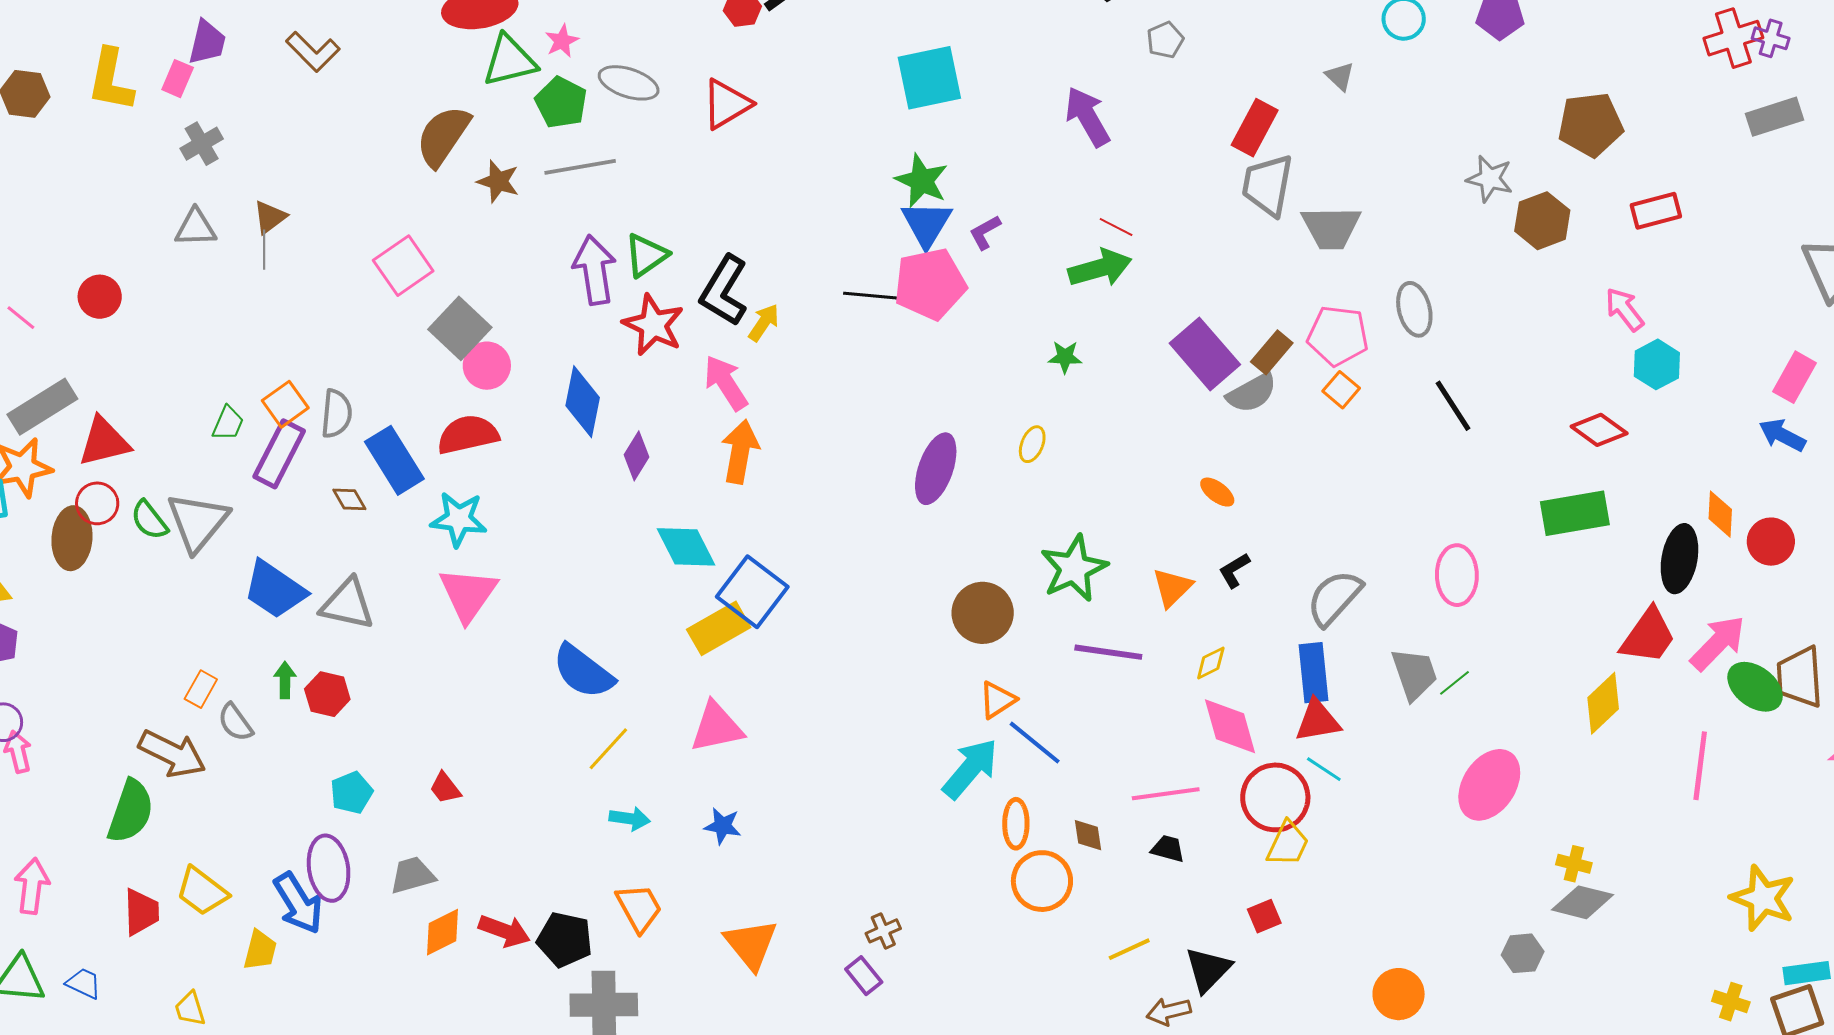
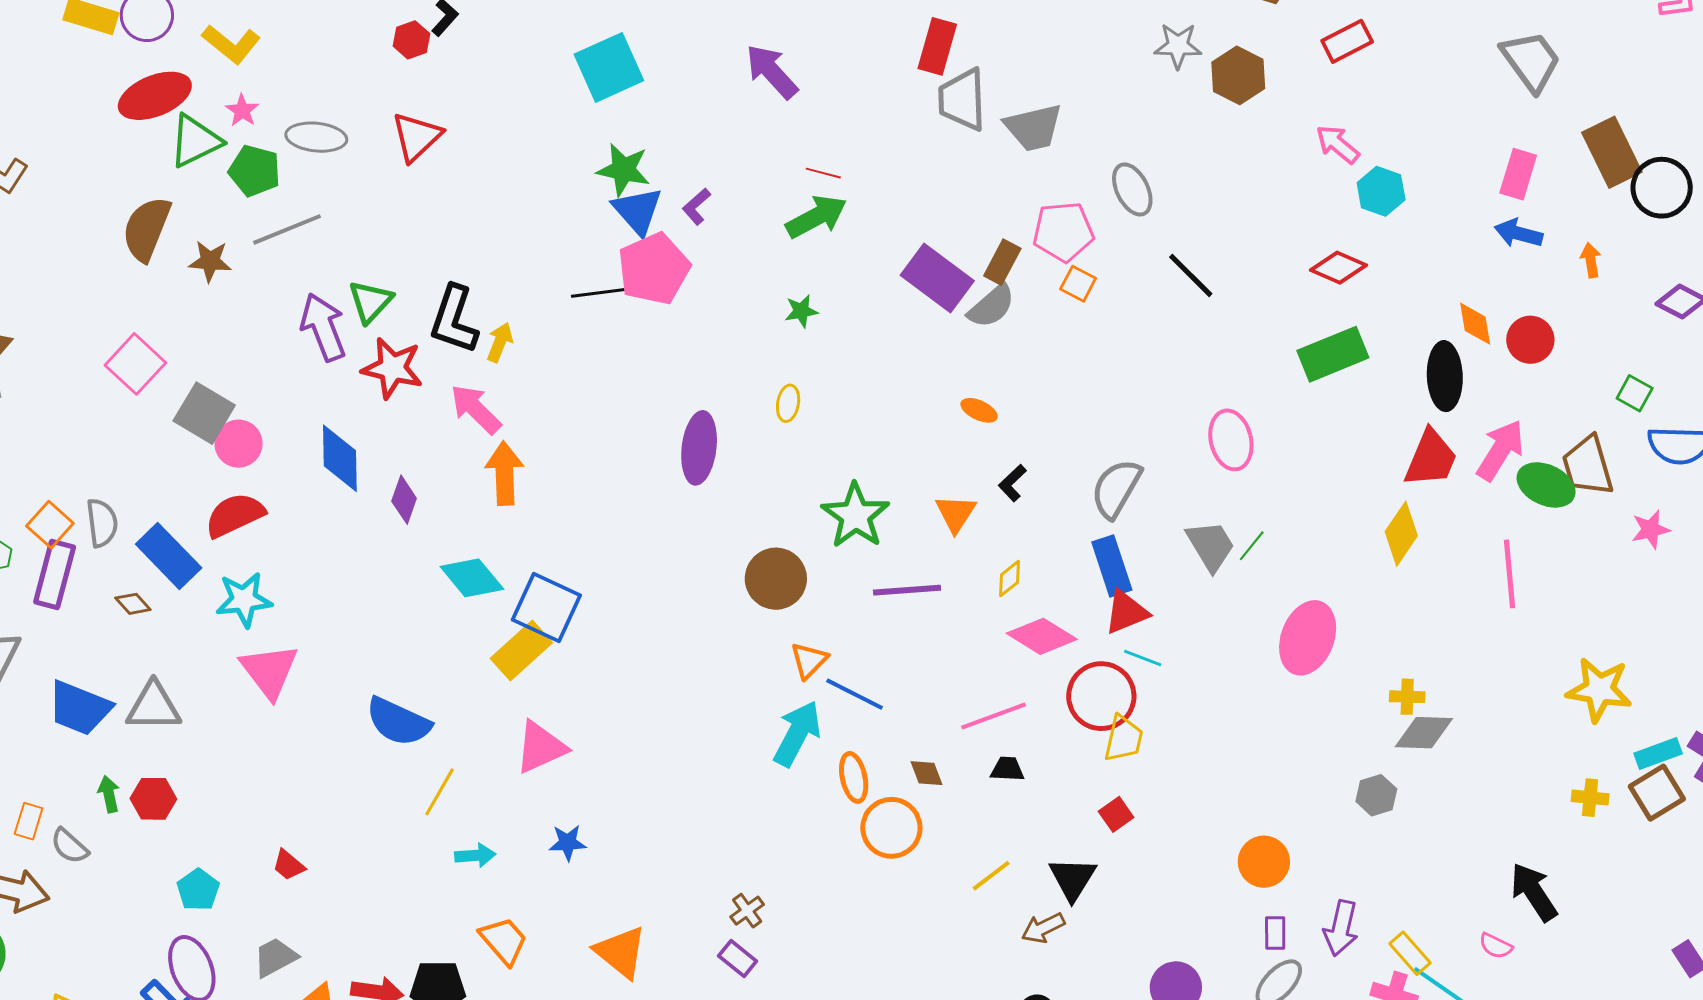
pink diamond: (1230, 726) -> (1042, 636), turned -30

